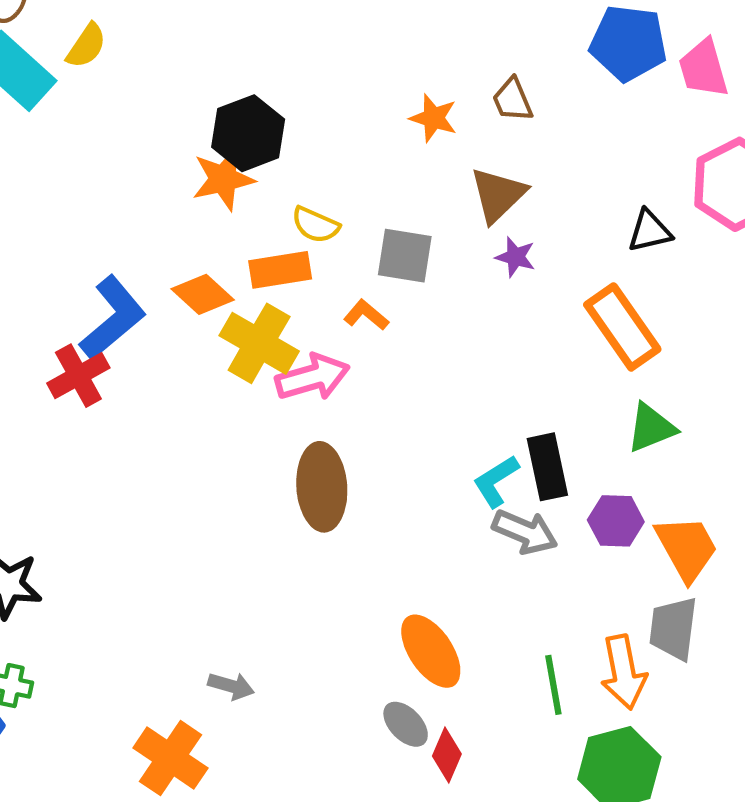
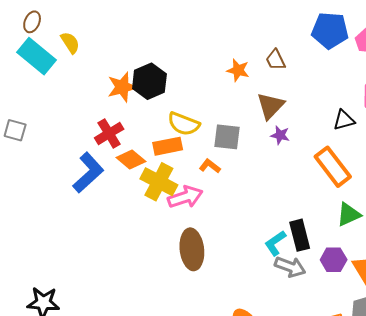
yellow semicircle: (86, 46) -> (70, 43), turned -65
orange star: (223, 179) -> (122, 87), moved
yellow semicircle: (315, 225) -> (184, 124), size x1.4
red cross: (78, 376) -> (109, 133), moved

